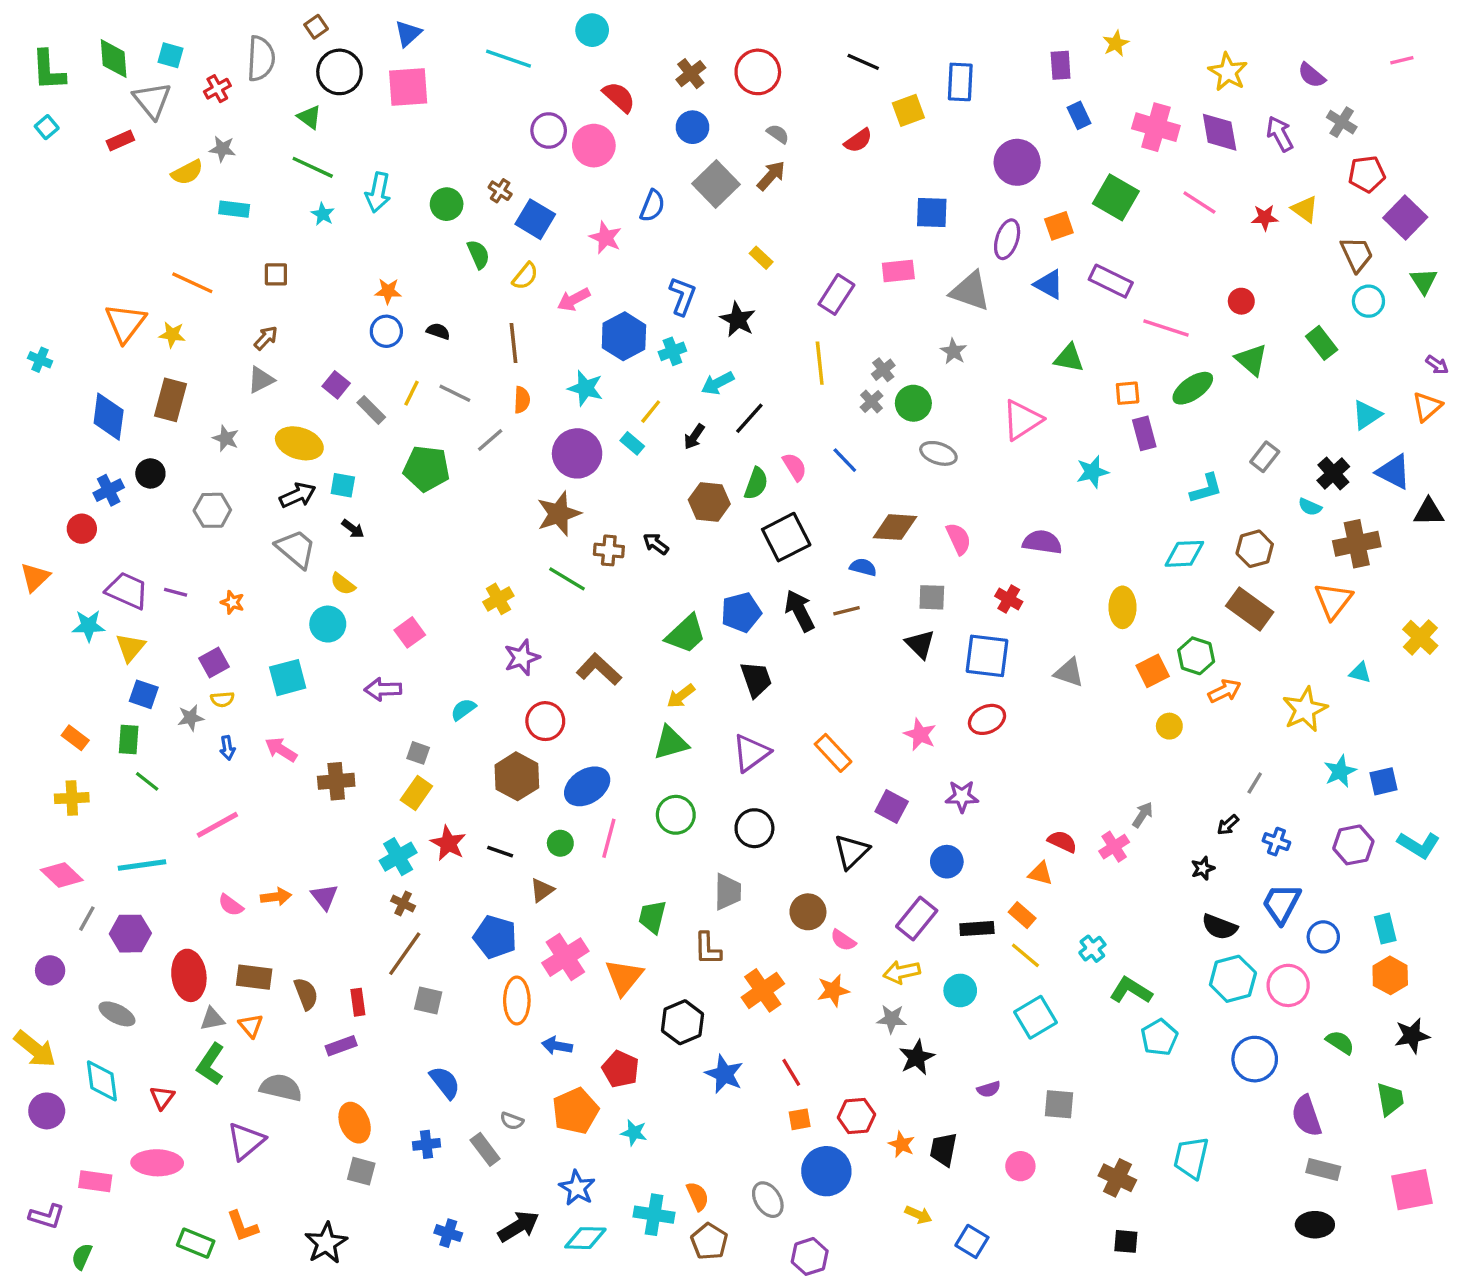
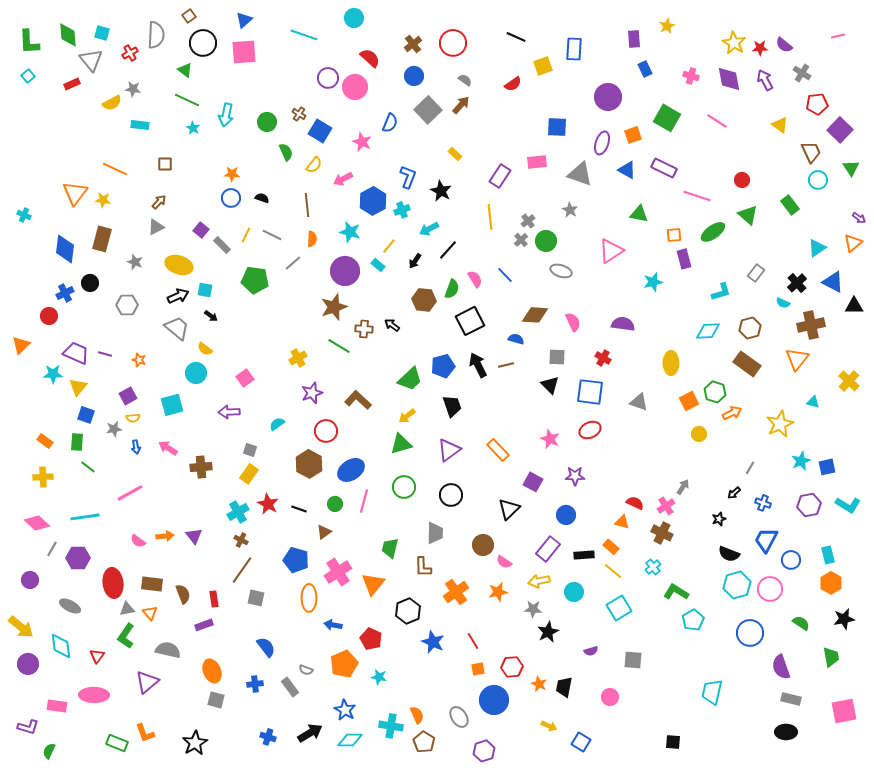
pink cross: (1156, 127) -> (691, 76), size x0.6
red star: (1265, 217) -> (760, 48), moved
brown cross: (1117, 1178) -> (662, 533), moved

